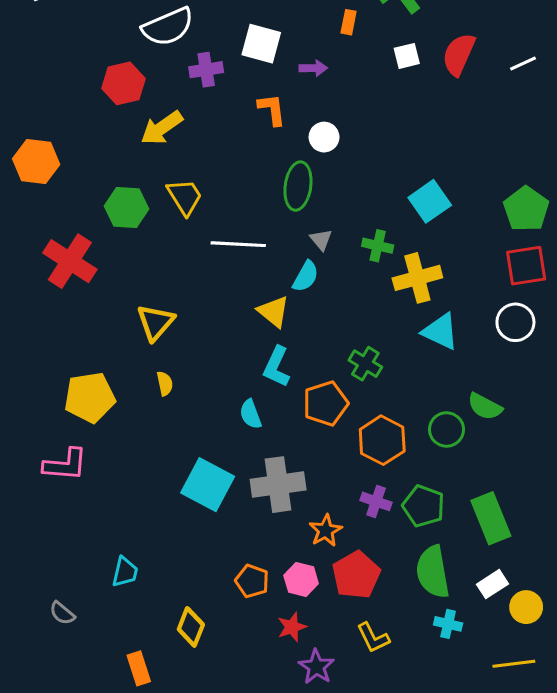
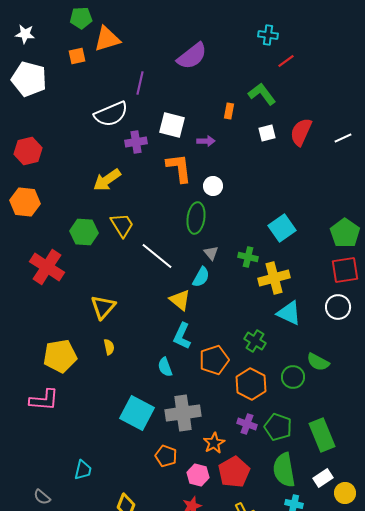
red hexagon: (123, 83) -> (28, 151), moved
orange L-shape: (272, 109) -> (179, 168), size x1.4
white line: (238, 244) -> (157, 256), turned 36
green cross: (365, 364) -> (255, 341), moved
orange pentagon: (252, 581) -> (166, 456), moved

